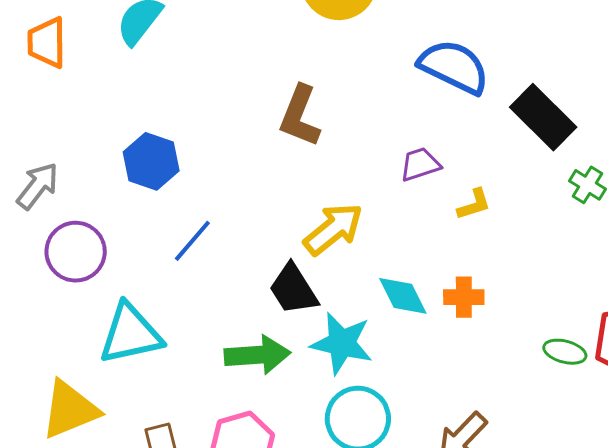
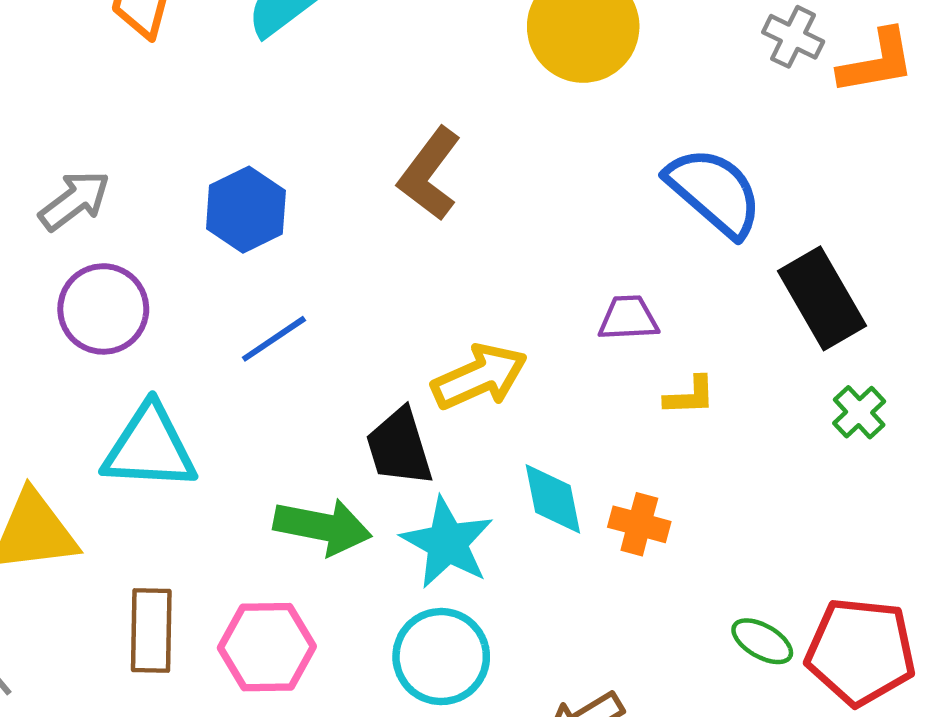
brown L-shape: (300, 116) -> (429, 174), moved

